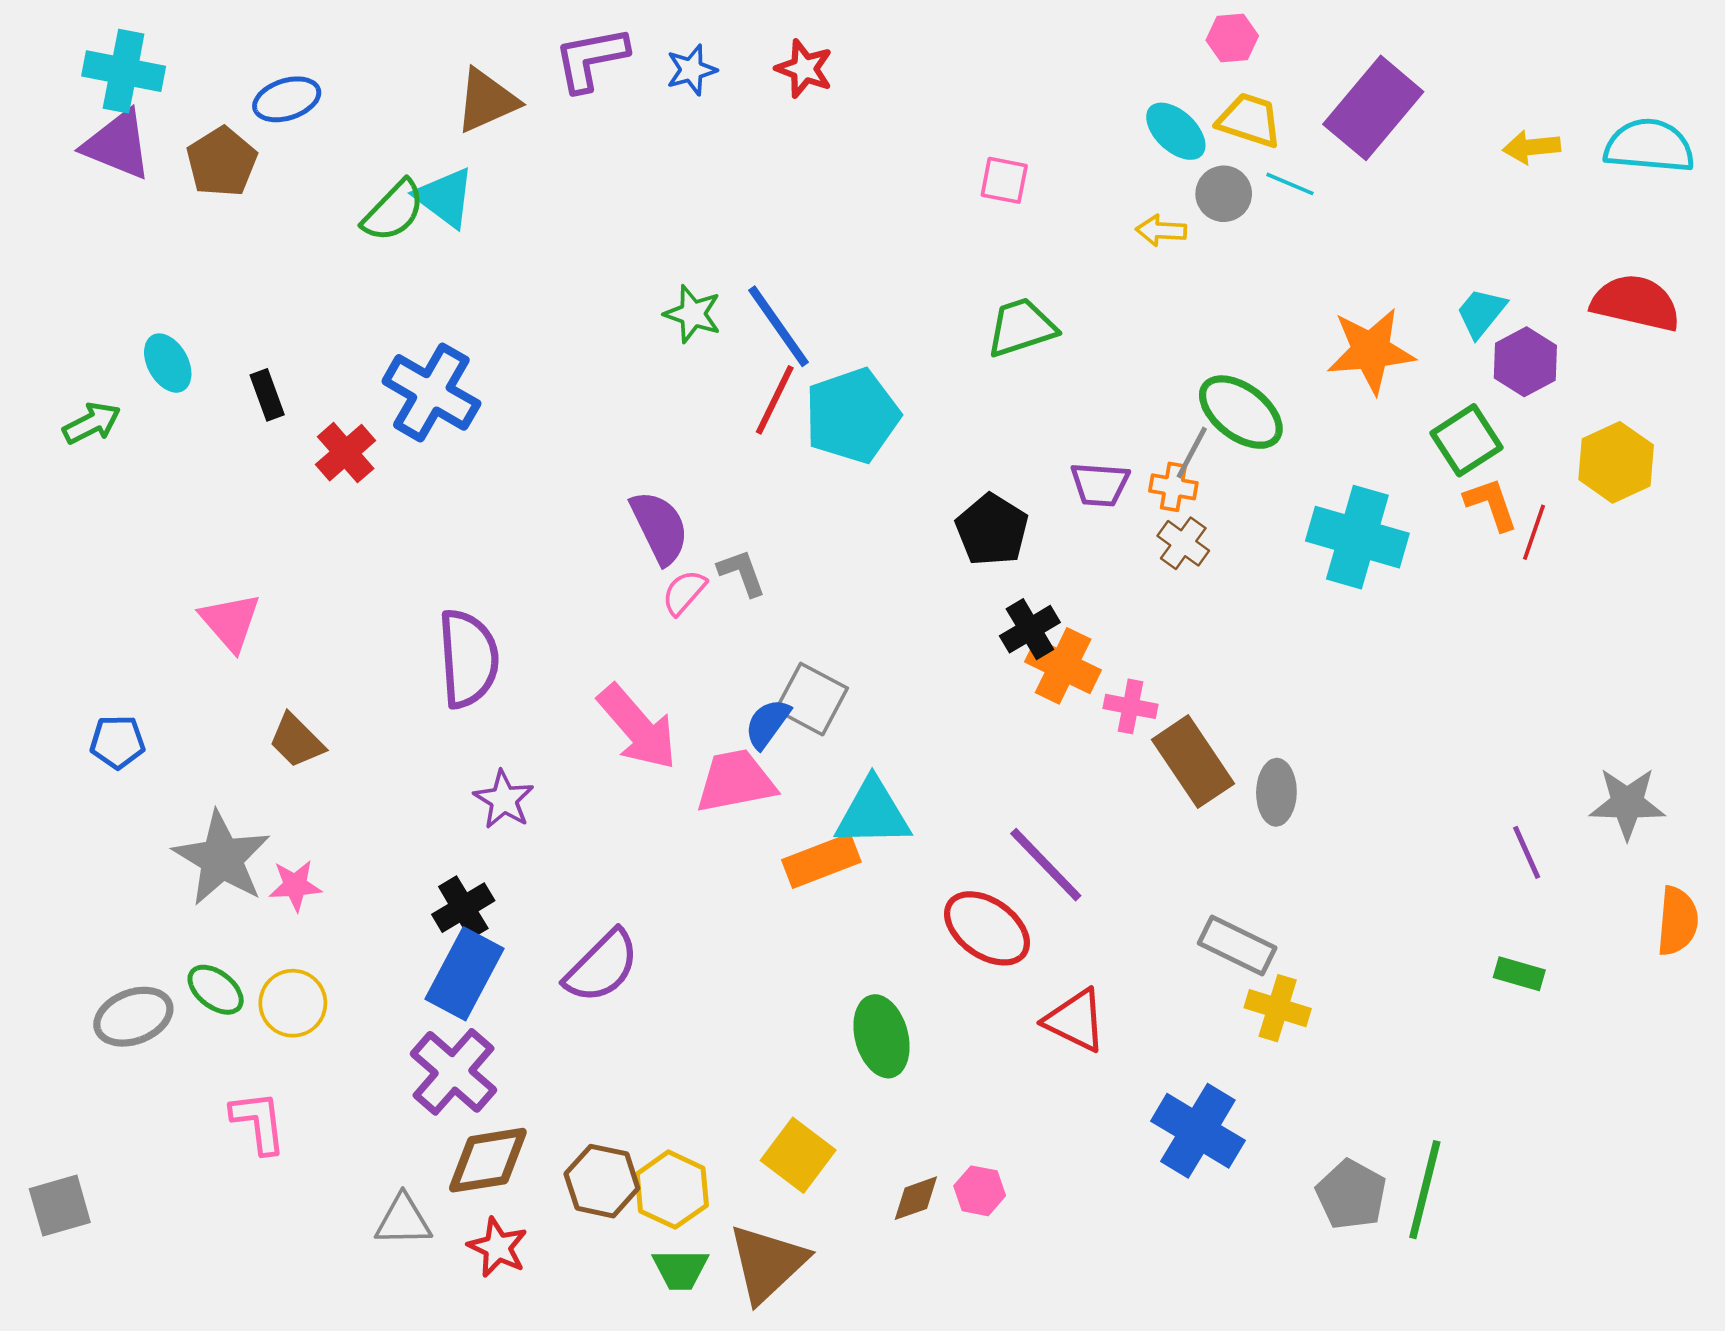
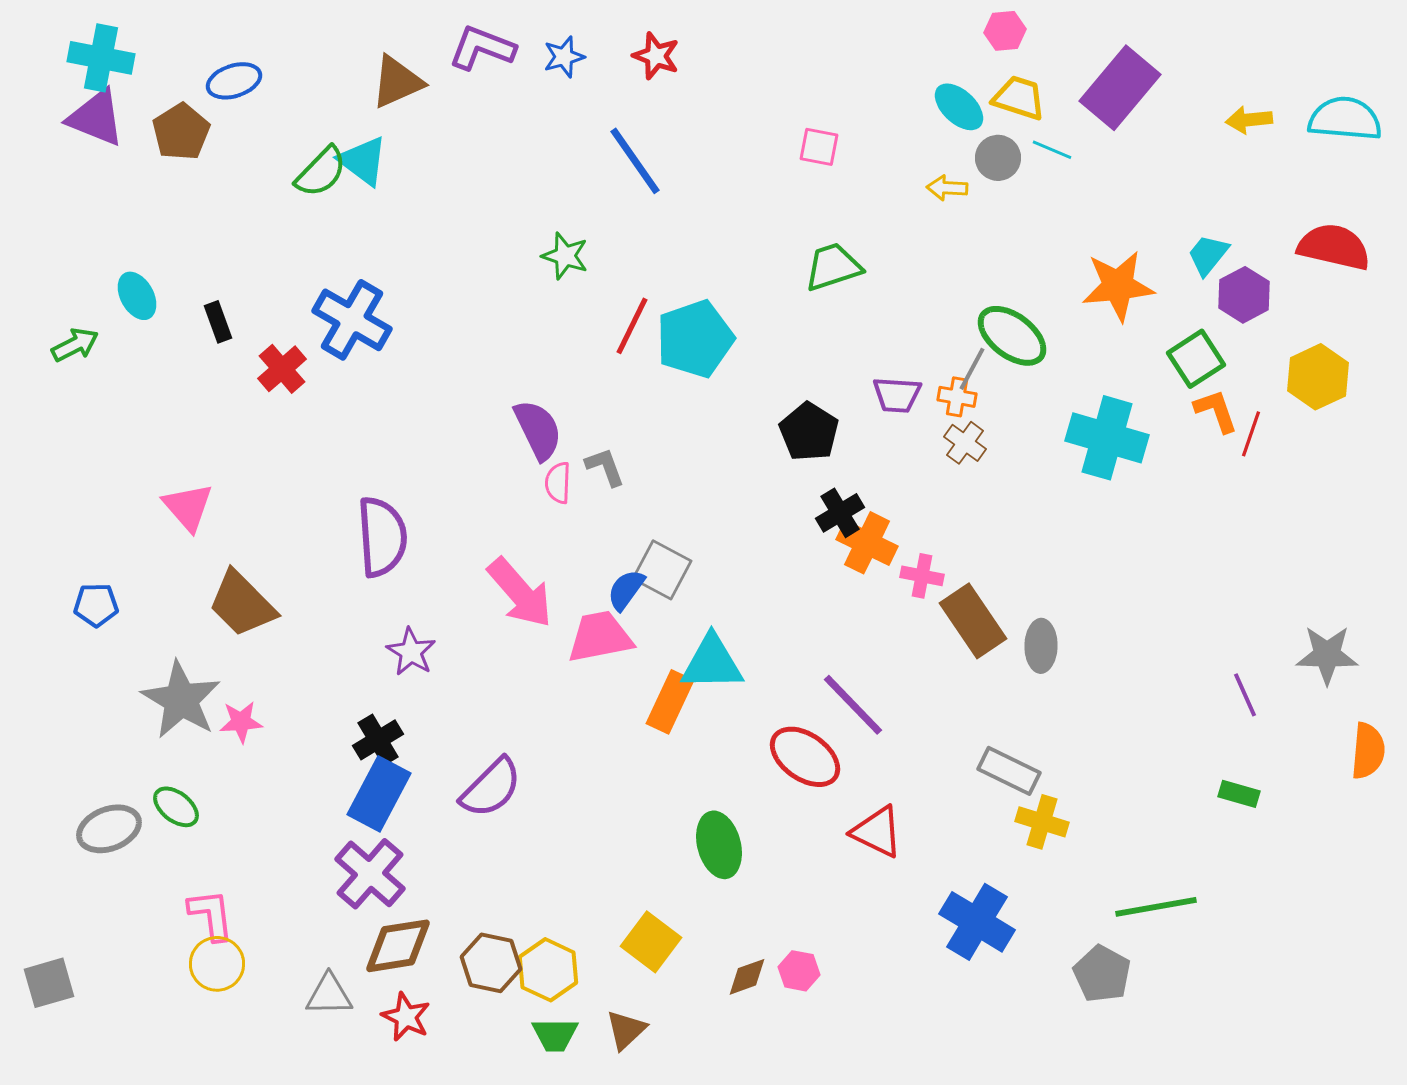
purple L-shape: (591, 59) -> (482, 48), turned 32
blue line: (778, 326) -> (635, 161), moved
pink semicircle: (684, 592) -> (558, 483), turned -39
brown trapezoid: (297, 741) -> (242, 604), size x1.5
orange rectangle: (821, 861) -> (670, 702), turned -44
yellow circle: (293, 1003) -> (217, 964), moved
green line: (1425, 1190) -> (1156, 907), moved, turned 66
brown triangle: (767, 1263) -> (626, 1030), size x0.6

